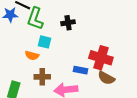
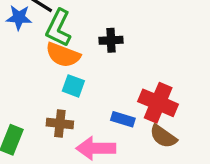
cyan square: (44, 42) -> (73, 86), moved
orange semicircle: (32, 55) -> (63, 55), moved, size x1.5

